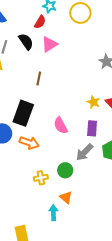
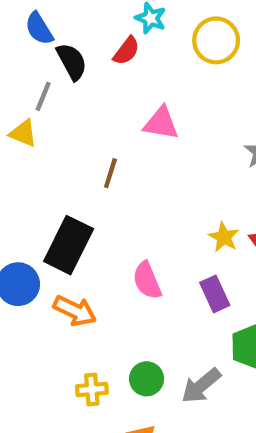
black semicircle: (26, 42) -> (72, 62), moved
pink triangle: (49, 44) -> (161, 123), moved, turned 36
purple rectangle: (92, 128) -> (215, 294), turned -35
gray arrow: (84, 152) -> (201, 386), moved

